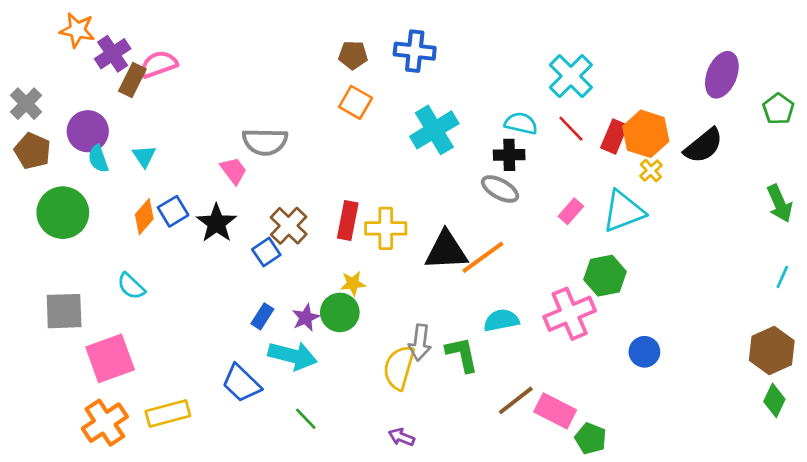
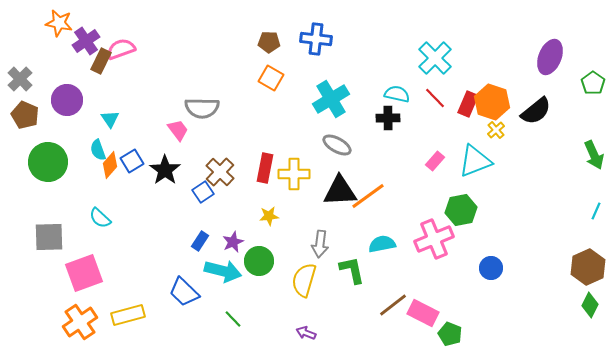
cyan semicircle: (98, 159) -> (98, 150), moved
gray ellipse: (500, 189) -> (337, 145), moved
green circle: (340, 312) -> (259, 261), moved
gray arrow: (420, 343) -> (320, 244), moved

